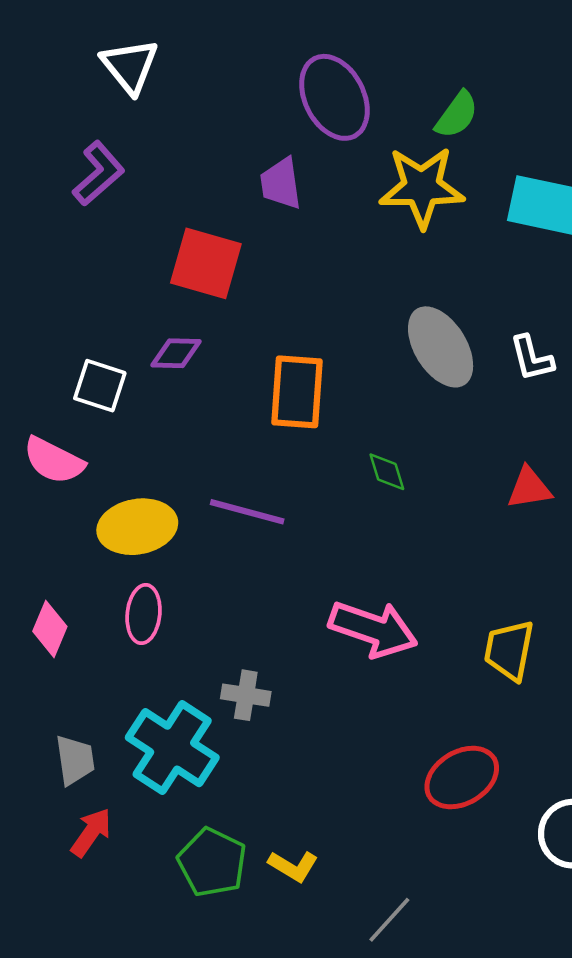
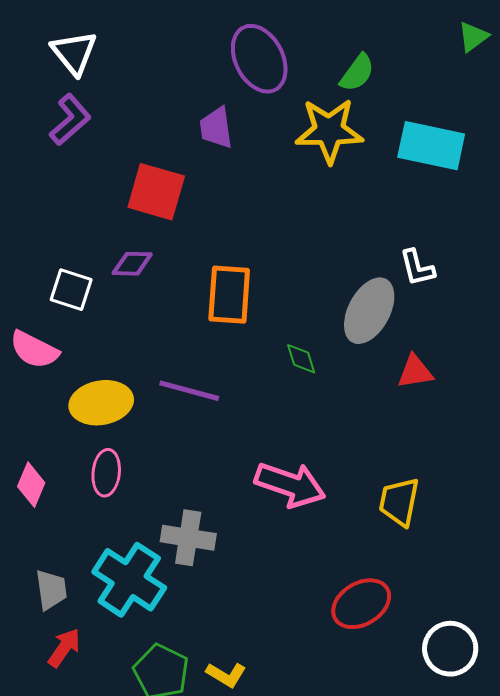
white triangle: (130, 66) -> (74, 53), moved
gray ellipse: (441, 347) -> (369, 311), moved, turned 60
gray cross: (246, 695) -> (188, 538), size x1.4

